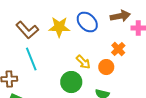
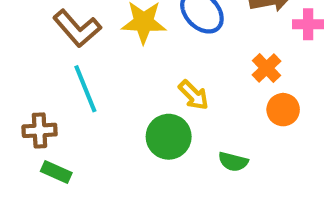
orange circle: (106, 67) -> (283, 110), moved

